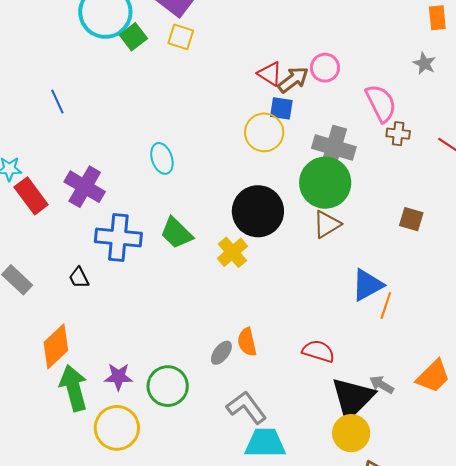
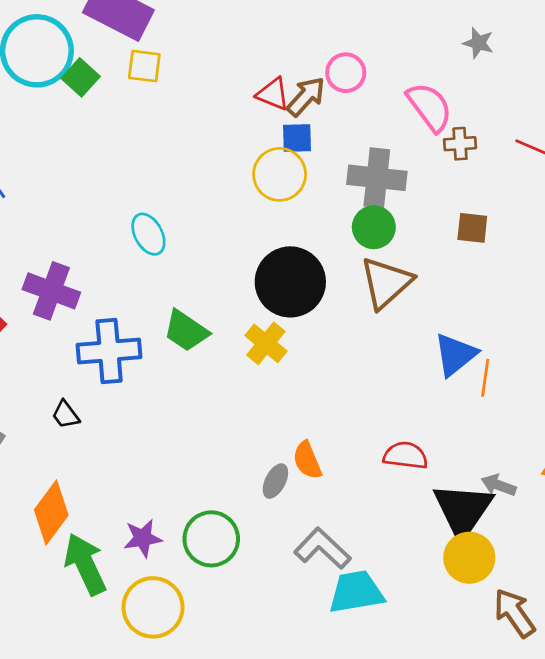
green circle: (325, 183) -> (374, 227), size x0.6
brown square: (411, 219) -> (472, 228), moved
brown triangle: (327, 224) -> (386, 283), size x1.4

